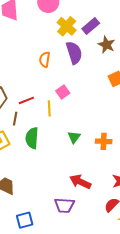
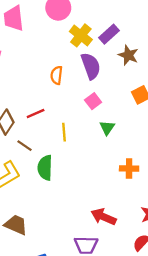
pink square: (63, 92) -> (93, 101), moved
red line: (26, 100) -> (36, 113), moved
brown line: (15, 119) -> (24, 146), turned -64
green triangle: (74, 137) -> (107, 128), moved

